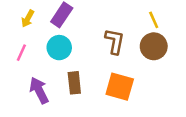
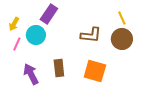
yellow arrow: (28, 19) -> (14, 24), moved
brown L-shape: (115, 41) -> (91, 35), turned 85
cyan circle: (59, 48) -> (36, 35), moved

